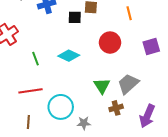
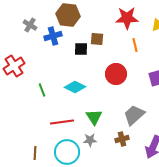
green triangle: (102, 86) -> (94, 117), moved
red line: (30, 91) -> (62, 122), moved
cyan circle: (61, 107) -> (67, 152), moved
gray star: (84, 123) -> (90, 140), moved

